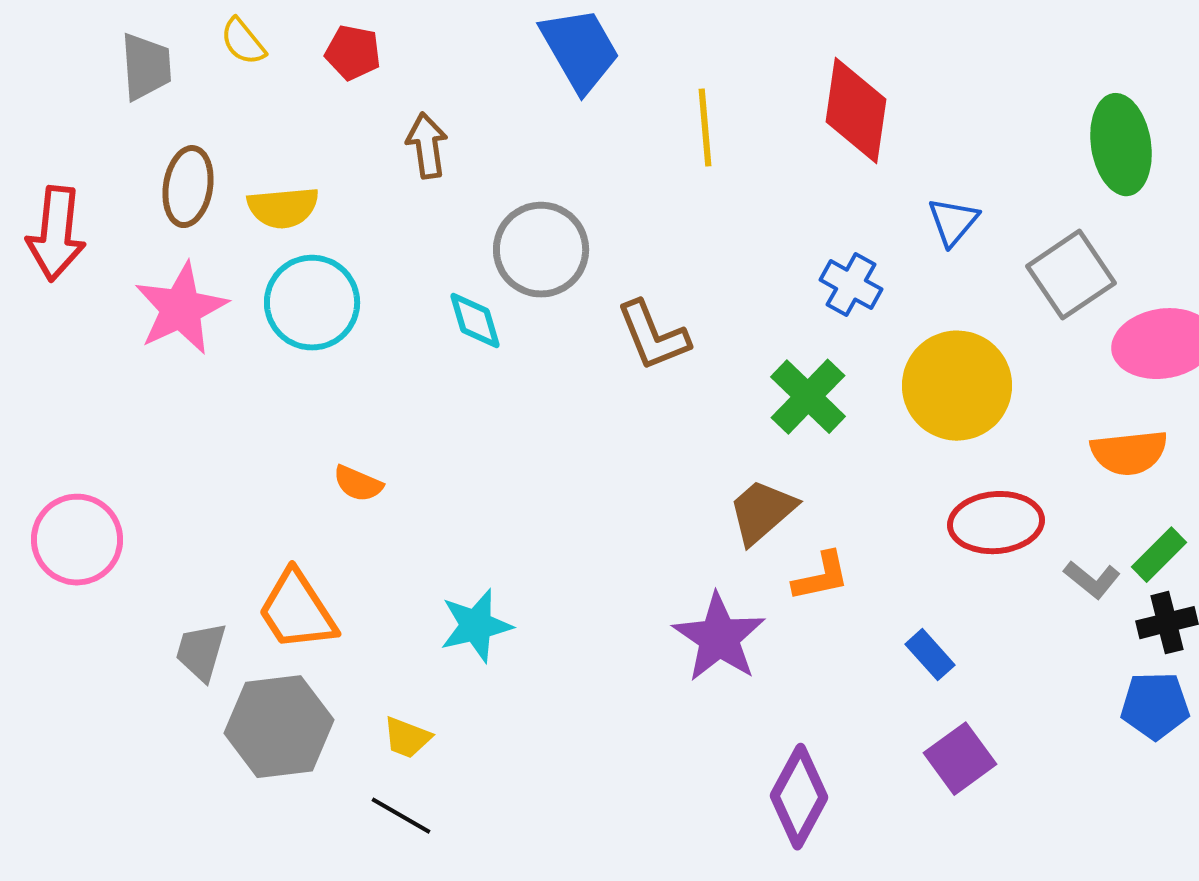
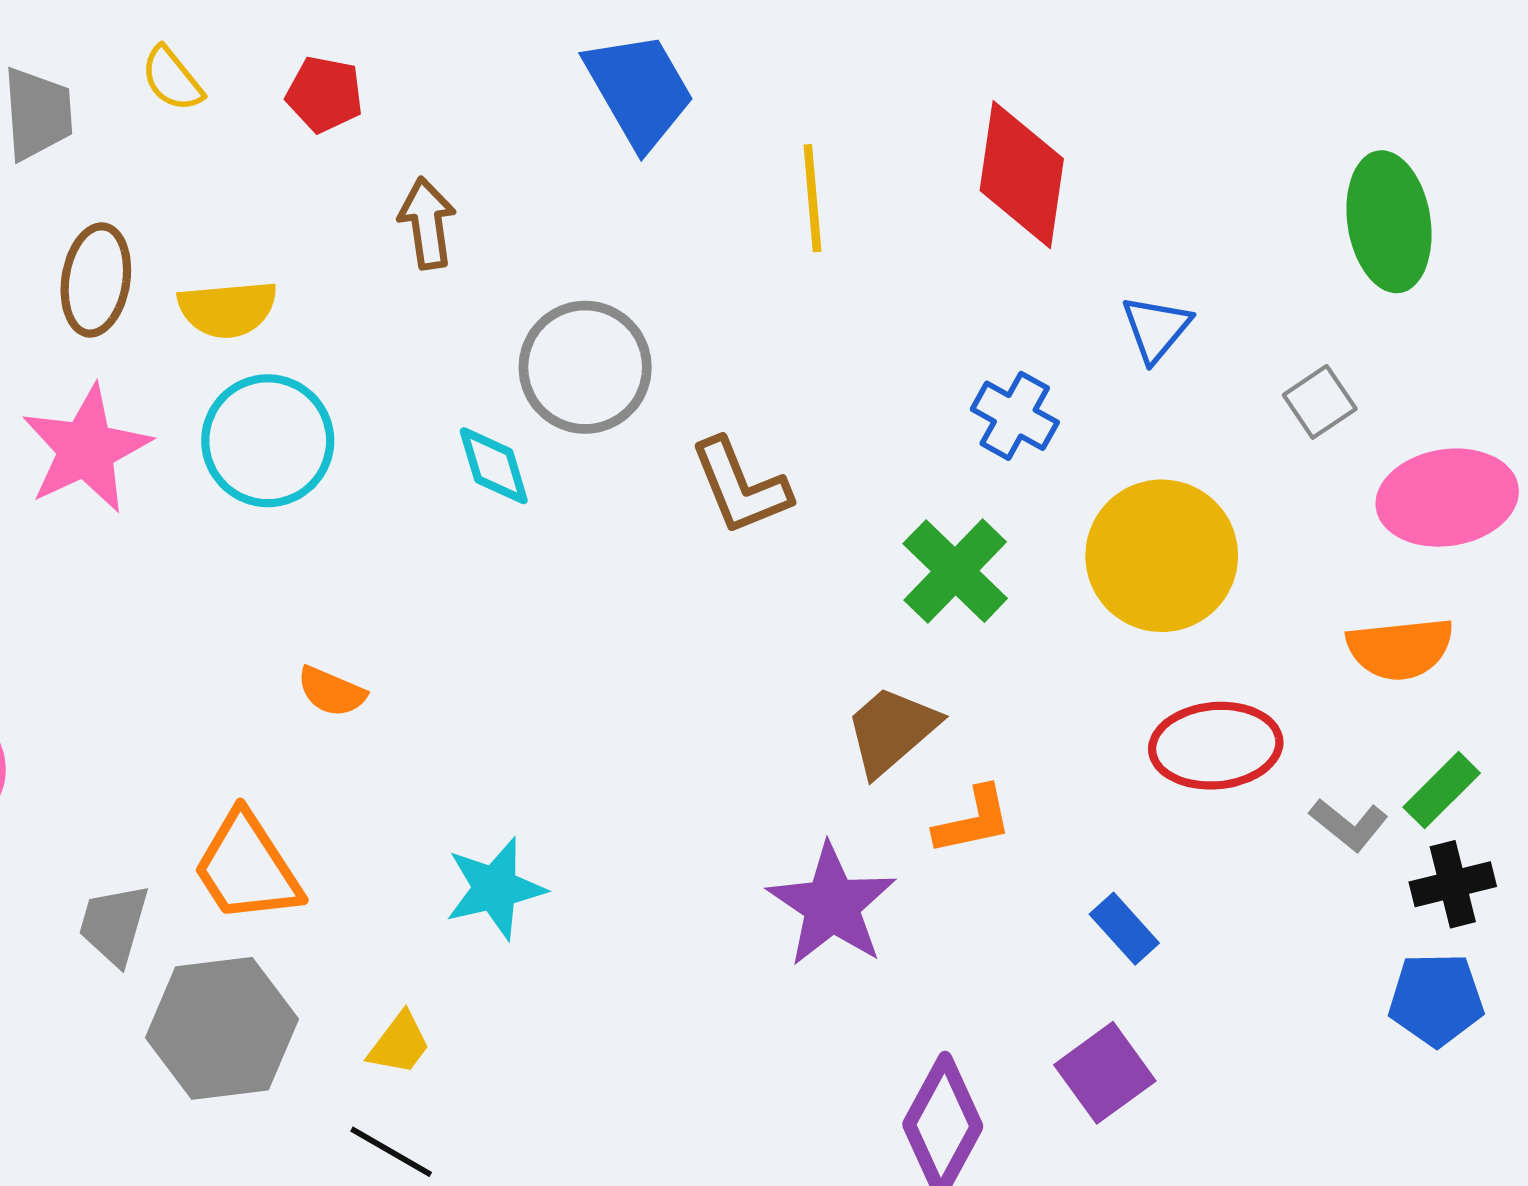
gray square: (1071, 275) -> (1320, 402), size x0.6
yellow trapezoid: (407, 738) -> (399, 1044), turned -74
purple square: (960, 759) -> (1105, 1073), moved

